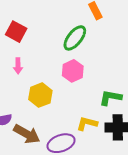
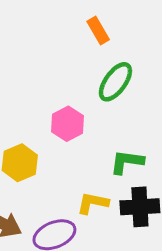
green ellipse: (75, 38) -> (115, 82), moved

